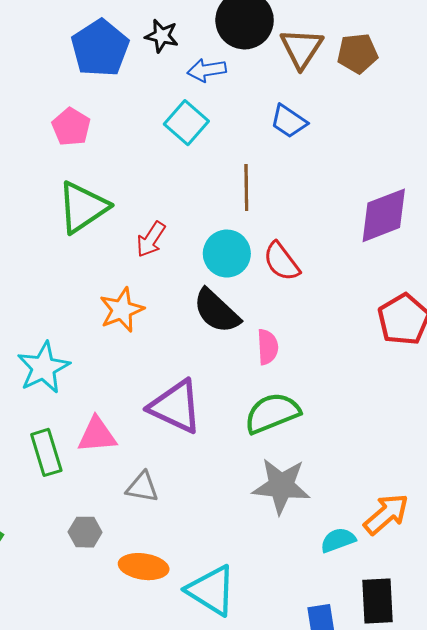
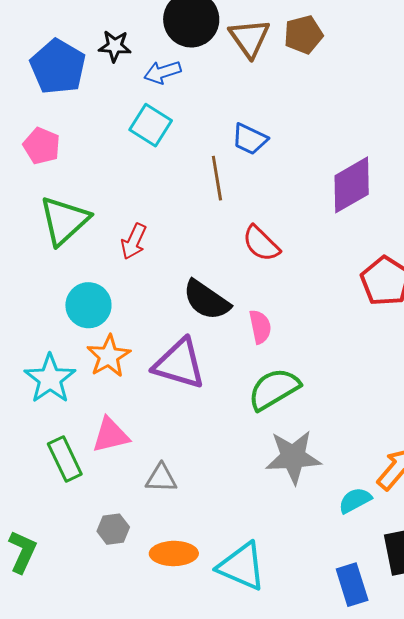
blue trapezoid: (289, 121) -> (250, 139), moved
cyan circle: (227, 254) -> (88, 305), moved
orange star: (122, 310) -> (109, 356), moved
purple triangle: (176, 407) -> (179, 364), moved

